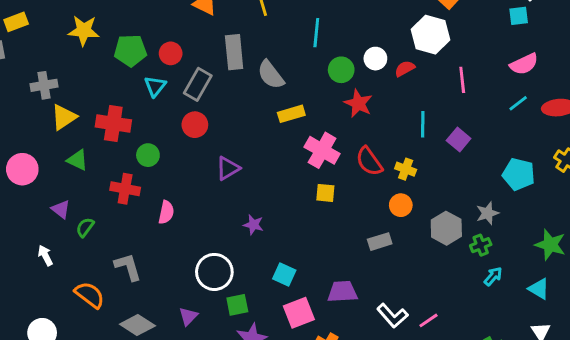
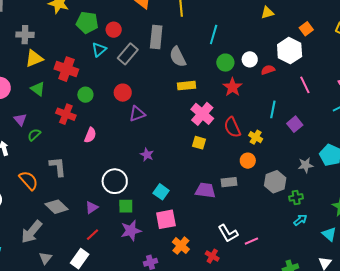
pink line: (462, 80) -> (305, 85), turned -30
red circle: (195, 125) -> (123, 93), moved
gray star: (488, 213) -> (306, 165), moved
purple trapezoid: (342, 292) -> (205, 190), moved

